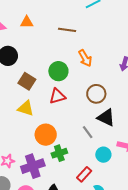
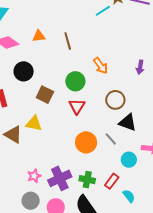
brown line: (67, 30) -> (68, 41), moved, turned 72
red triangle: (57, 96) -> (77, 106), turned -36
yellow triangle: (26, 108) -> (34, 123), moved
orange circle: (46, 135) -> (86, 142), moved
green cross: (59, 153) -> (87, 180), moved, turned 35

